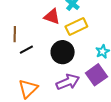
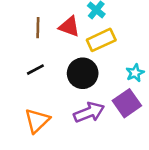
brown line: (15, 34) -> (38, 28), moved

